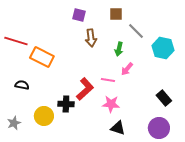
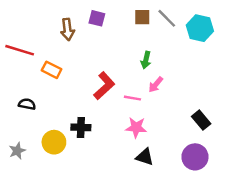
gray line: (136, 31) -> (167, 18), moved
brown arrow: (91, 38) -> (67, 29), moved
cyan hexagon: (163, 48) -> (200, 28), moved
orange rectangle: (42, 57) -> (52, 70), size x0.7
red L-shape: (85, 89) -> (104, 86), moved

